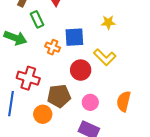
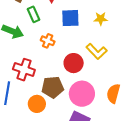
blue square: (74, 37) -> (70, 18), moved
pink circle: (90, 102) -> (82, 94), size x1.6

